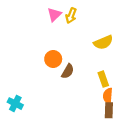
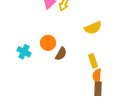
cyan cross: (15, 104) -> (24, 52), moved

